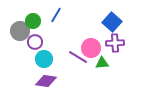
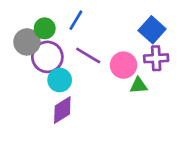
purple circle: (35, 42) -> (47, 57), size x1.5
purple line: (78, 57) -> (88, 56), moved
purple diamond: (46, 81) -> (62, 110), turned -40

